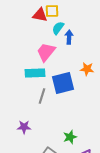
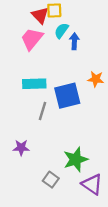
red triangle: (40, 15) -> (40, 15), turned 35
pink trapezoid: (46, 52) -> (32, 39), moved
green star: (70, 137) -> (76, 159), size x1.5

